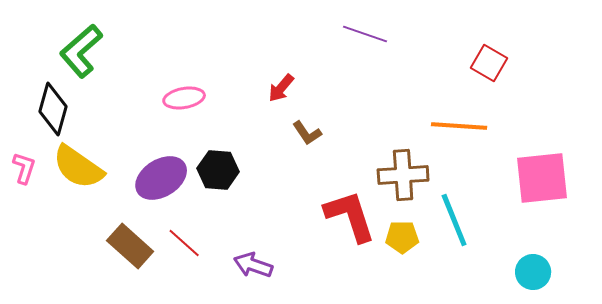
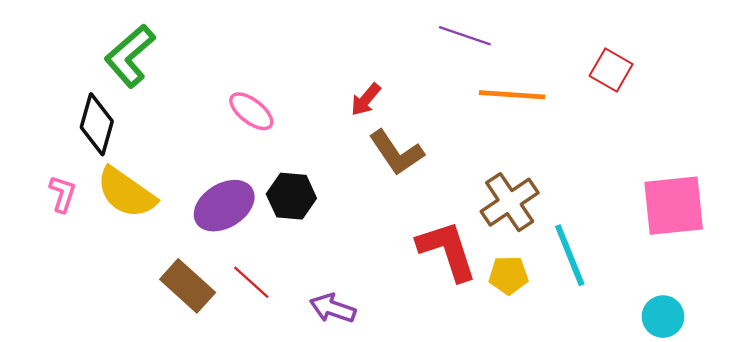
pink ellipse: (184, 98) -> (251, 111), turned 48
orange line: (459, 126) -> (512, 95), moved
brown L-shape: (307, 133) -> (396, 153), size x1.6
brown cross: (403, 175) -> (510, 202), turned -30

